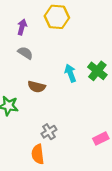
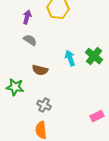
gray cross: (49, 132) -> (44, 105), moved, turned -32

